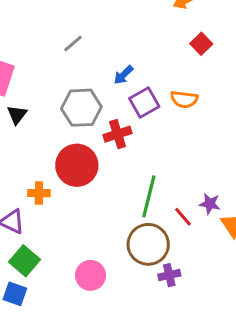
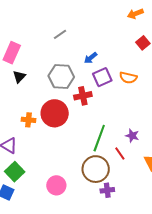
orange cross: (39, 193) -> (28, 120), moved
purple star: (210, 204) -> (132, 136), moved

